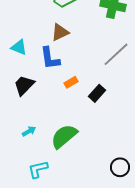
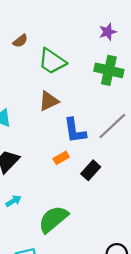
blue L-shape: (50, 58) -> (75, 131), moved
cyan arrow: (29, 131) -> (13, 201), moved

